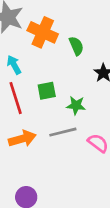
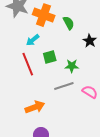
cyan arrow: (14, 65) -> (33, 40), moved, turned -96
orange arrow: (22, 139) -> (35, 107), moved

